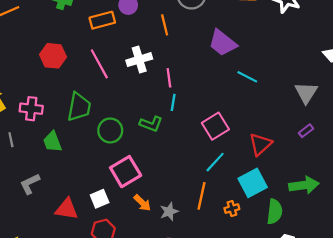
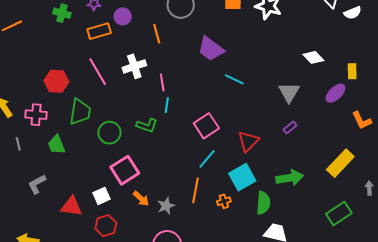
red hexagon: (53, 56) -> (56, 81), moved

